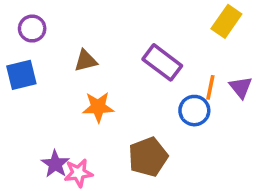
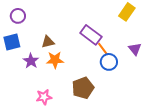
brown triangle: (86, 61) -> (48, 42), moved
orange line: (210, 87) -> (103, 49), moved, turned -48
purple star: (55, 164) -> (31, 61), moved

